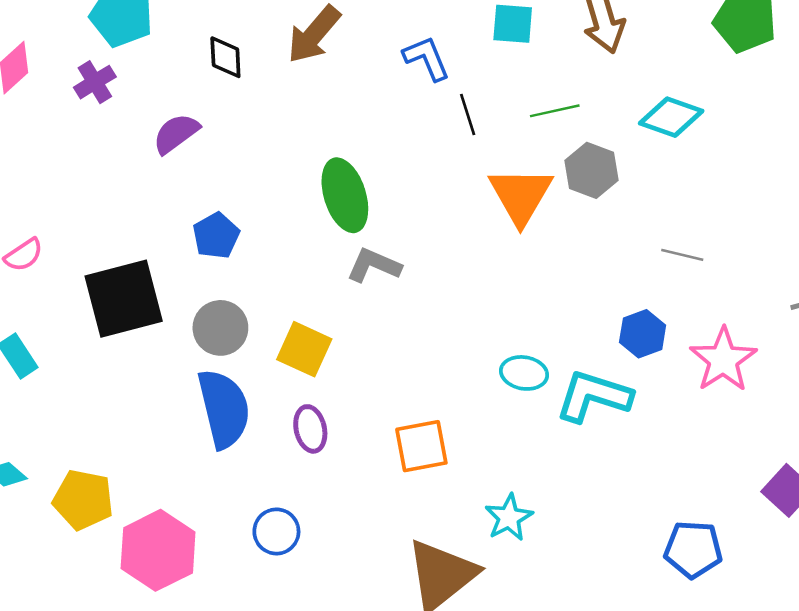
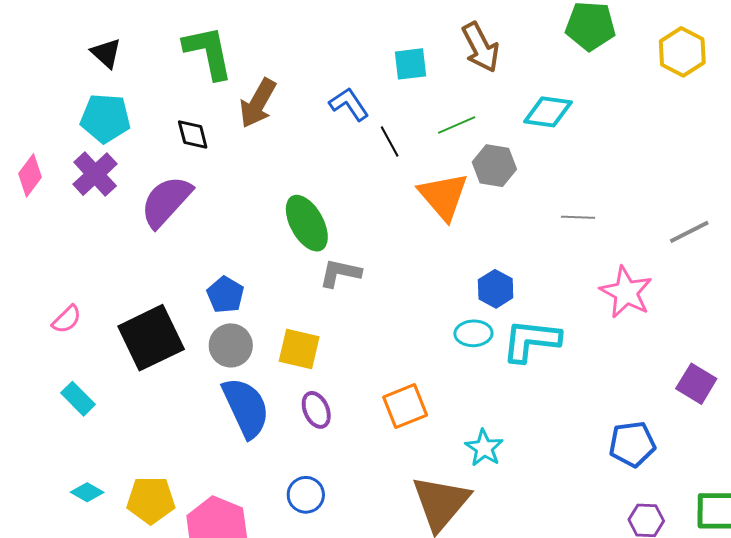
purple cross: (95, 82) -> (95, 174), size x1.4
purple semicircle: (176, 134) -> (166, 201), size x1.5
blue pentagon: (216, 236) -> (225, 295), moved
blue hexagon: (643, 334) -> (496, 289), moved

